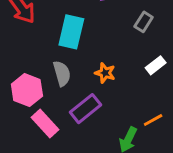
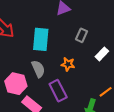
gray rectangle: (144, 22) -> (82, 35), moved
purple rectangle: (86, 109) -> (58, 91), turned -70

